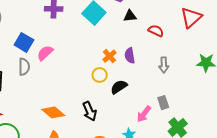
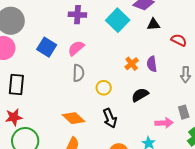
pink semicircle: (45, 53) -> (76, 48), moved
gray semicircle: (24, 67) -> (78, 73), moved
yellow circle: (100, 75) -> (104, 88), moved
pink arrow: (144, 114) -> (164, 123), turned -132

